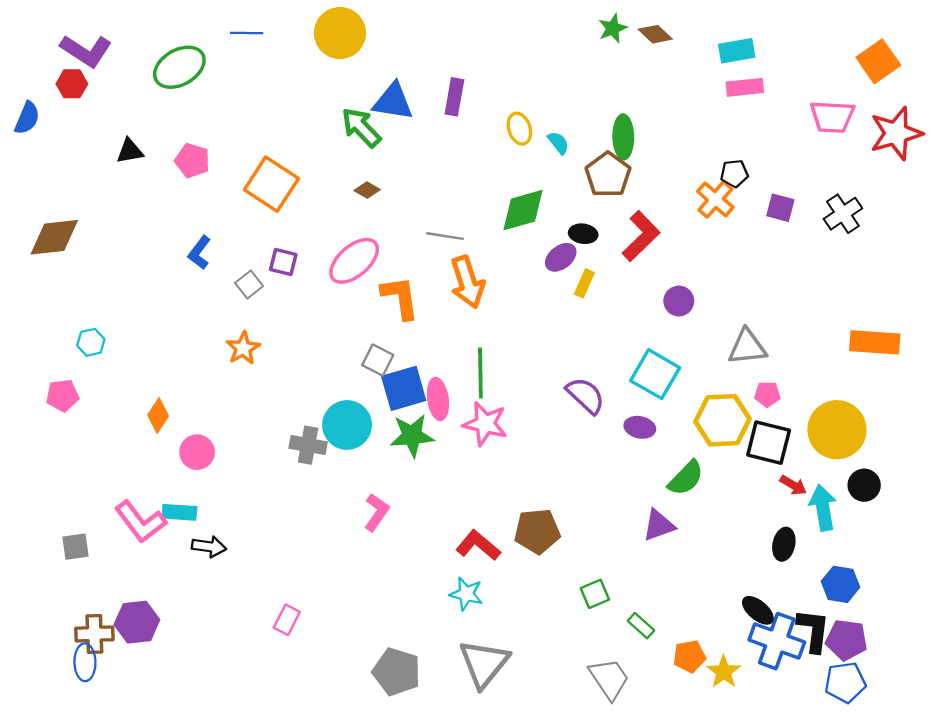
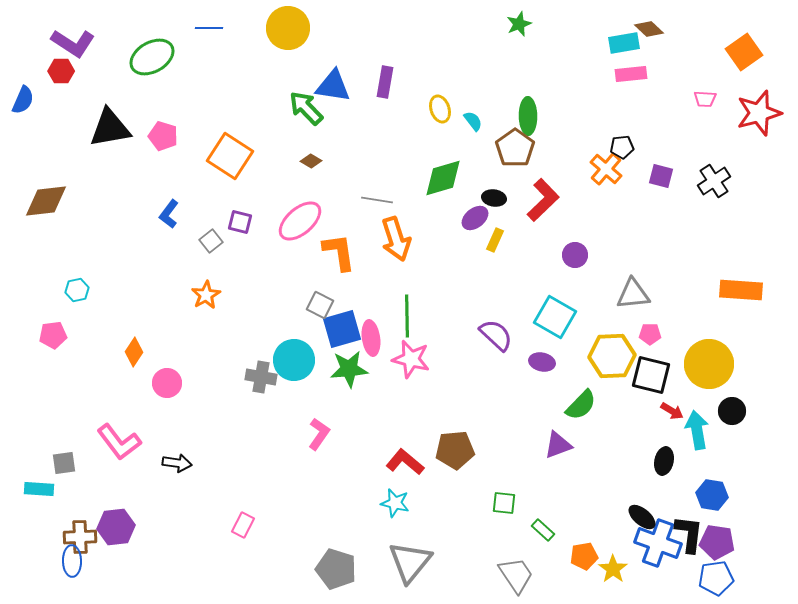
brown diamond: (655, 34) -> (649, 29), moved
pink trapezoid: (832, 117) -> (705, 99), size x0.6
black triangle: (130, 151) -> (110, 128), size x1.8
cyan rectangle: (179, 512) -> (39, 489), moved
green square: (595, 594) -> (504, 503), turned 30

